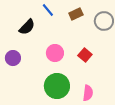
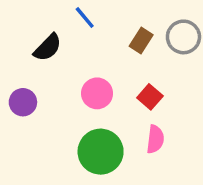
brown rectangle: (76, 14) -> (141, 40), moved, turned -32
pink semicircle: (88, 93) -> (155, 139), moved

